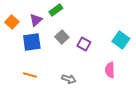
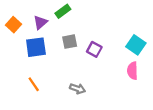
gray square: (62, 37) -> (70, 42), turned 32
pink semicircle: (110, 70) -> (132, 71), moved
orange line: (30, 75) -> (34, 84), turned 40

